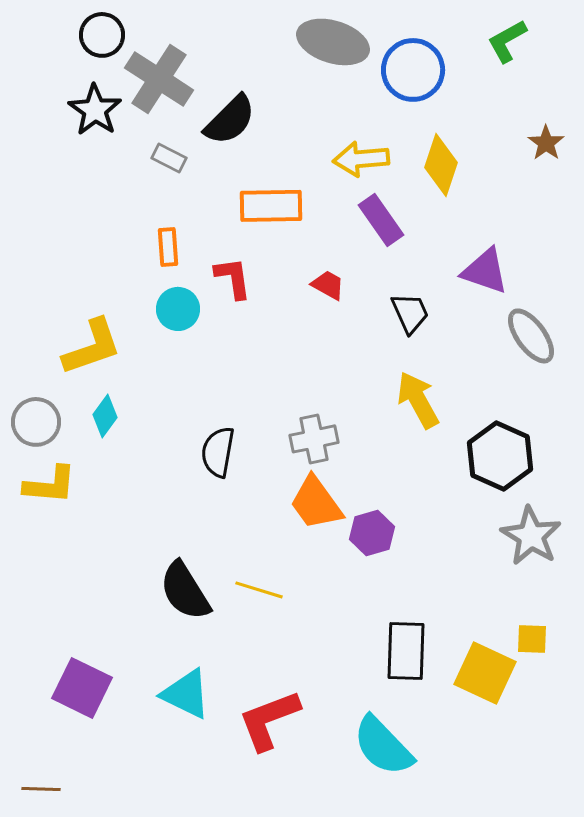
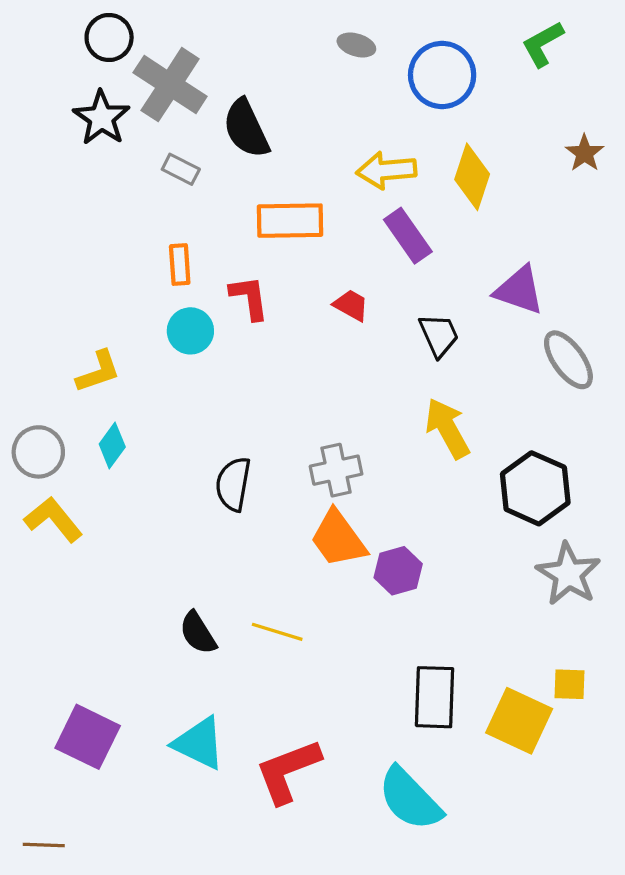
gray ellipse: (333, 42) -> (356, 45), size x0.5
black semicircle: (230, 120) -> (246, 129), turned 110
yellow L-shape: (92, 347) -> (98, 372), size x0.7
yellow L-shape: (50, 485) -> (53, 519), turned -134
black semicircle: (185, 591) -> (198, 633), size x0.7

